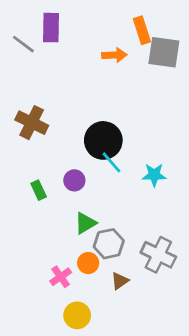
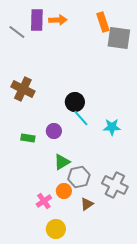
orange arrow: (114, 55) -> (58, 20), moved
black circle: (103, 140) -> (75, 102), size x0.7
green rectangle: (39, 190) -> (28, 138), turned -56

